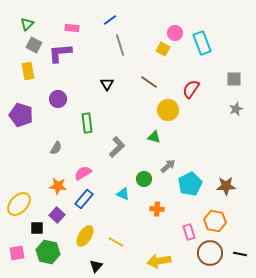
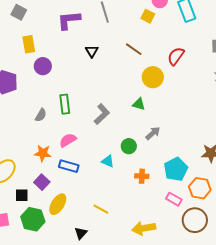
purple L-shape: (60, 53) -> (69, 20), moved
yellow rectangle: (28, 71) -> (29, 44), moved
green rectangle: (87, 123) -> (65, 104), moved
cyan pentagon: (190, 184) -> (176, 169), moved
blue rectangle: (84, 199) -> (69, 166), turned 66
pink rectangle: (189, 232) -> (174, 199), turned -42
yellow ellipse: (85, 236) -> (58, 204), moved

